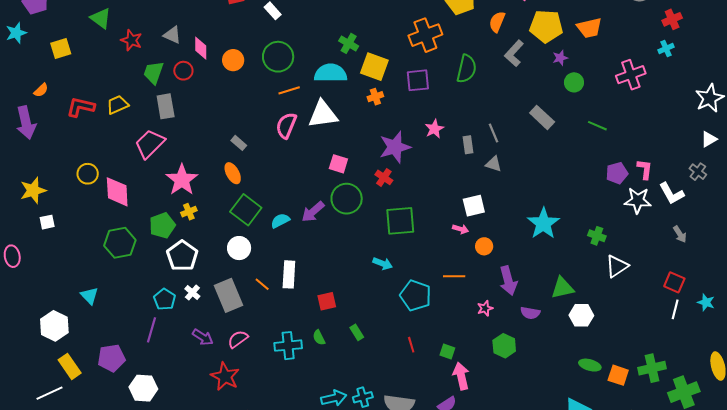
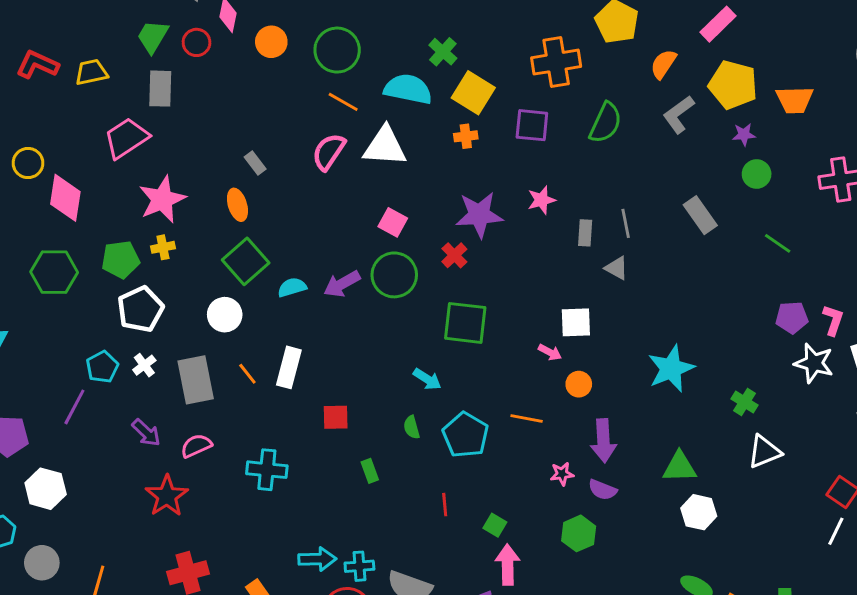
orange line: (289, 90) -> (343, 102), turned 35
purple semicircle: (530, 313) -> (603, 490), moved
green semicircle: (319, 338) -> (412, 427), moved

